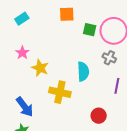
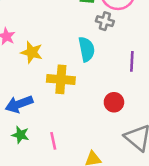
gray cross: (109, 58) -> (105, 21), moved
blue arrow: (25, 107) -> (19, 104), turned 115

